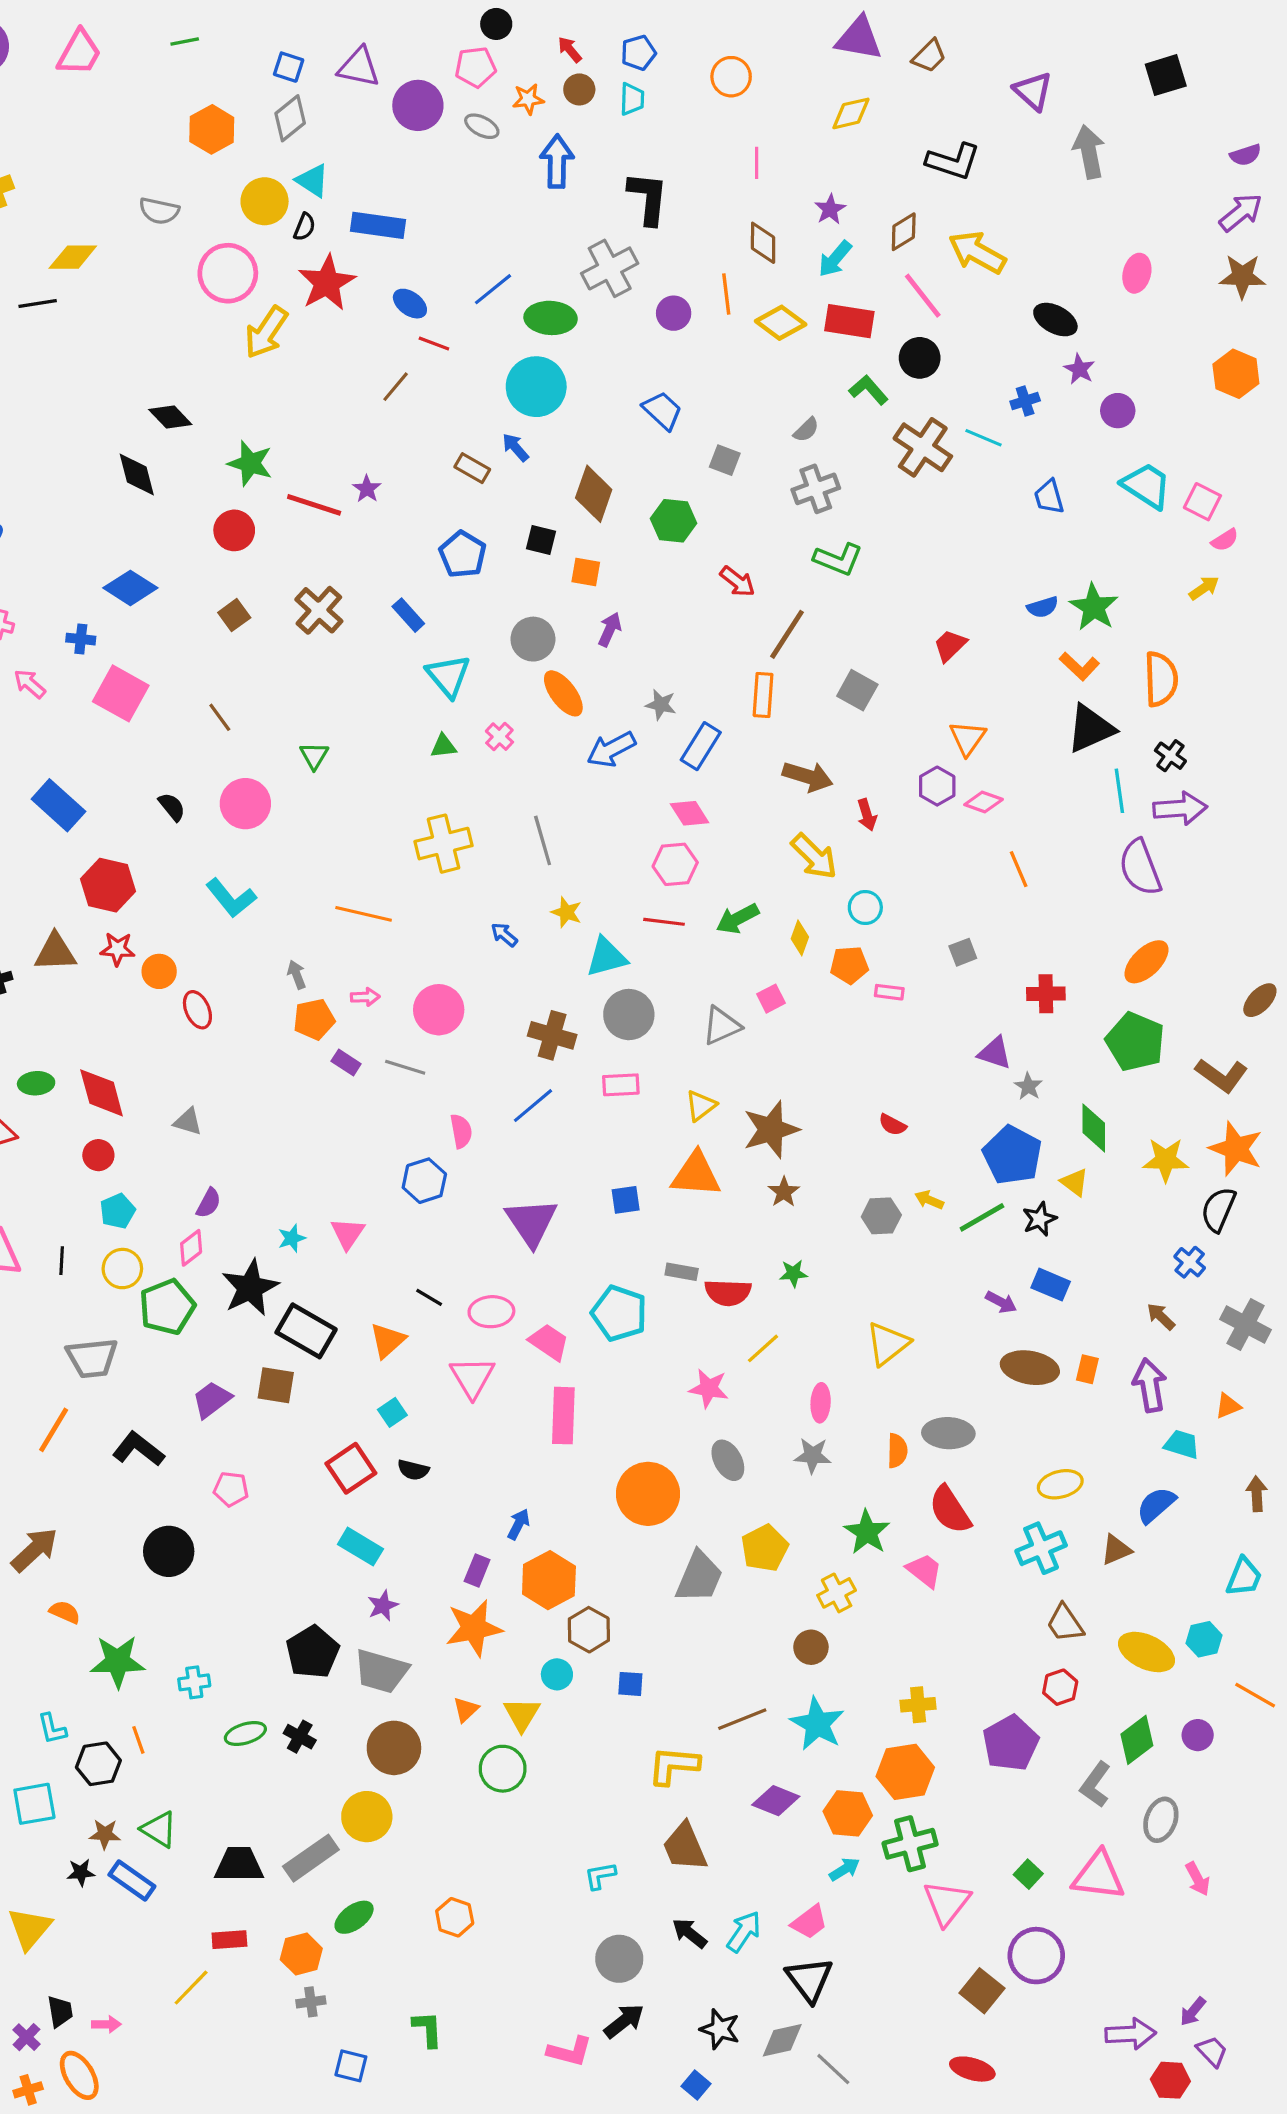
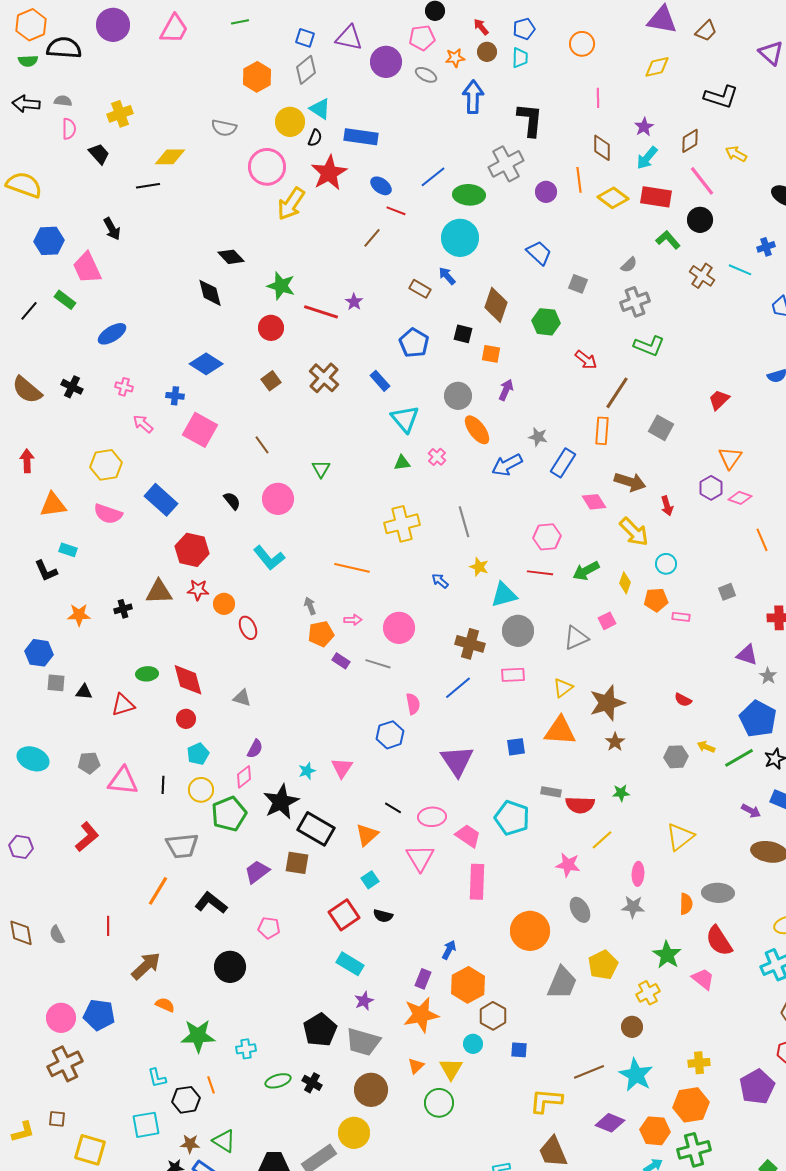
yellow arrow: (977, 252) -> (736, 154), size x0.6
brown cross: (923, 447) -> (702, 276), size x0.7
pink diamond: (690, 813) -> (594, 502), moved

